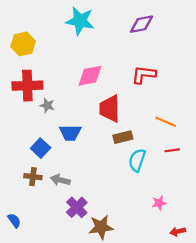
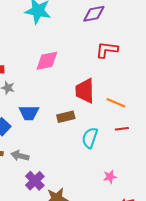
red L-shape: (144, 75) -> (107, 50), moved
red trapezoid: (110, 109) -> (85, 91), moved
brown rectangle: (123, 137) -> (66, 117), moved

